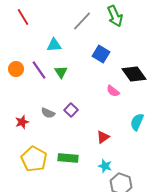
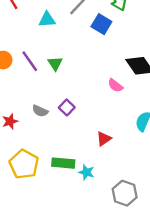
cyan triangle: (54, 45) -> (47, 19), moved
blue square: (101, 54) -> (101, 24), moved
cyan star: (105, 166) -> (86, 172), moved

